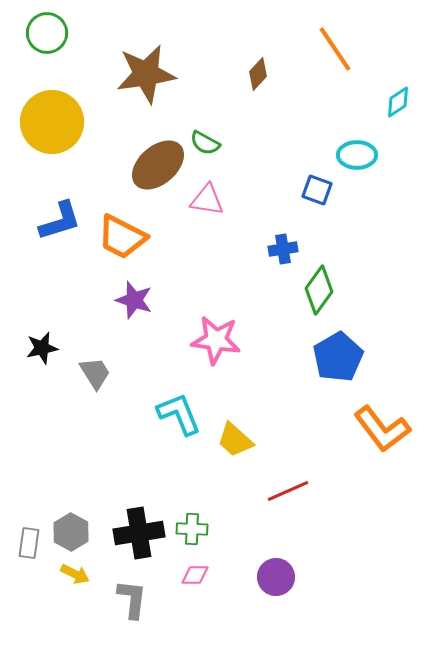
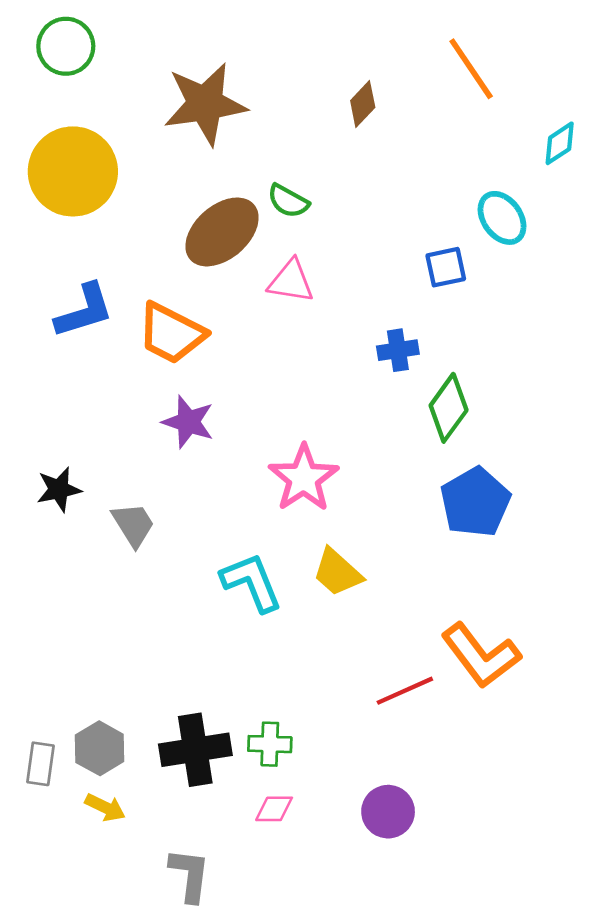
cyan ellipse: (357, 155) -> (502, 218), turned 54
blue square: (317, 190) -> (446, 267), turned -32
pink star: (216, 340) -> (304, 478), turned 30
orange L-shape: (382, 429) -> (481, 655), moved
yellow trapezoid: (235, 440) -> (337, 572), moved
gray L-shape: (132, 599) -> (190, 875), moved

